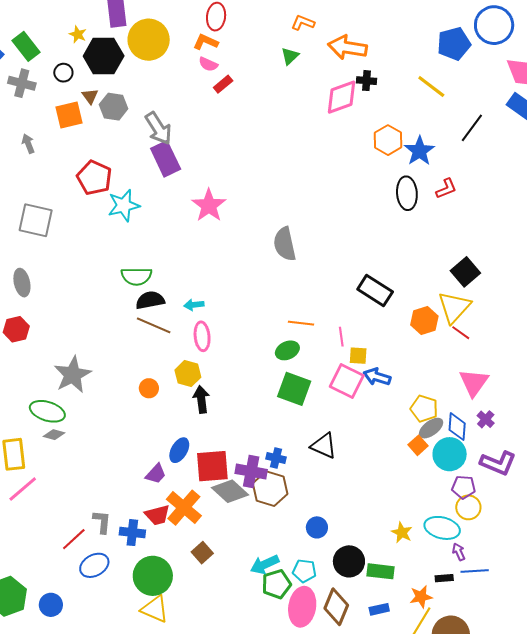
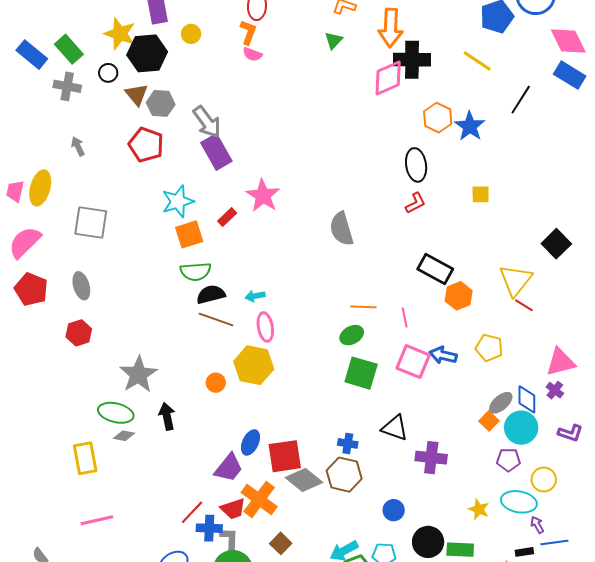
yellow star: (78, 34) -> (120, 34), size x1.8
yellow circle: (149, 40) -> (191, 34), size x0.5
orange L-shape: (206, 42) -> (248, 32), turned 90
orange arrow: (347, 47) -> (391, 28), turned -93
black cross: (367, 81) -> (412, 60), size x1.8
red rectangle: (223, 84) -> (227, 217), moved
brown triangle: (90, 96) -> (137, 95), size x1.4
orange square: (69, 115) -> (189, 234), moved
red pentagon: (94, 178) -> (146, 145), moved
red L-shape: (446, 189) -> (415, 203), moved
black ellipse: (407, 193) -> (416, 165), moved
black square: (465, 272) -> (556, 244), moved
orange hexagon: (424, 320) -> (459, 296), moved
yellow square: (358, 356) -> (481, 194), moved
yellow hexagon: (188, 374) -> (254, 365), size x1.5
pink triangle: (474, 383) -> (561, 362), moved, turned 44
black arrow: (201, 399) -> (167, 416), moved
yellow pentagon: (424, 409) -> (489, 348), moved
purple L-shape: (498, 463) -> (570, 433), size x0.7
purple cross: (251, 471) -> (431, 458), moved
purple trapezoid: (156, 474) -> (229, 468), size x1.4
purple pentagon: (464, 487) -> (508, 460), moved
pink line: (23, 489) -> (97, 520), moved, turned 32
gray L-shape: (102, 522) -> (229, 539), moved
red line: (74, 539) -> (192, 512), moved

